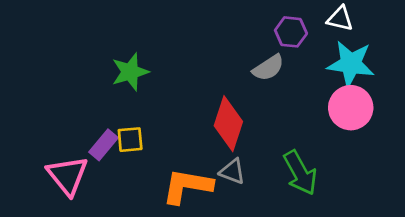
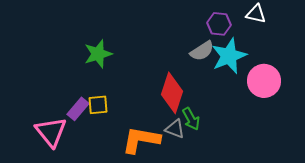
cyan star: (351, 64) -> (229, 56), moved, turned -30
green arrow: (300, 173) -> (191, 119), moved, size x0.7

